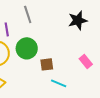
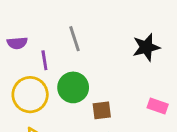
pink rectangle: (86, 61) -> (158, 106), turned -32

